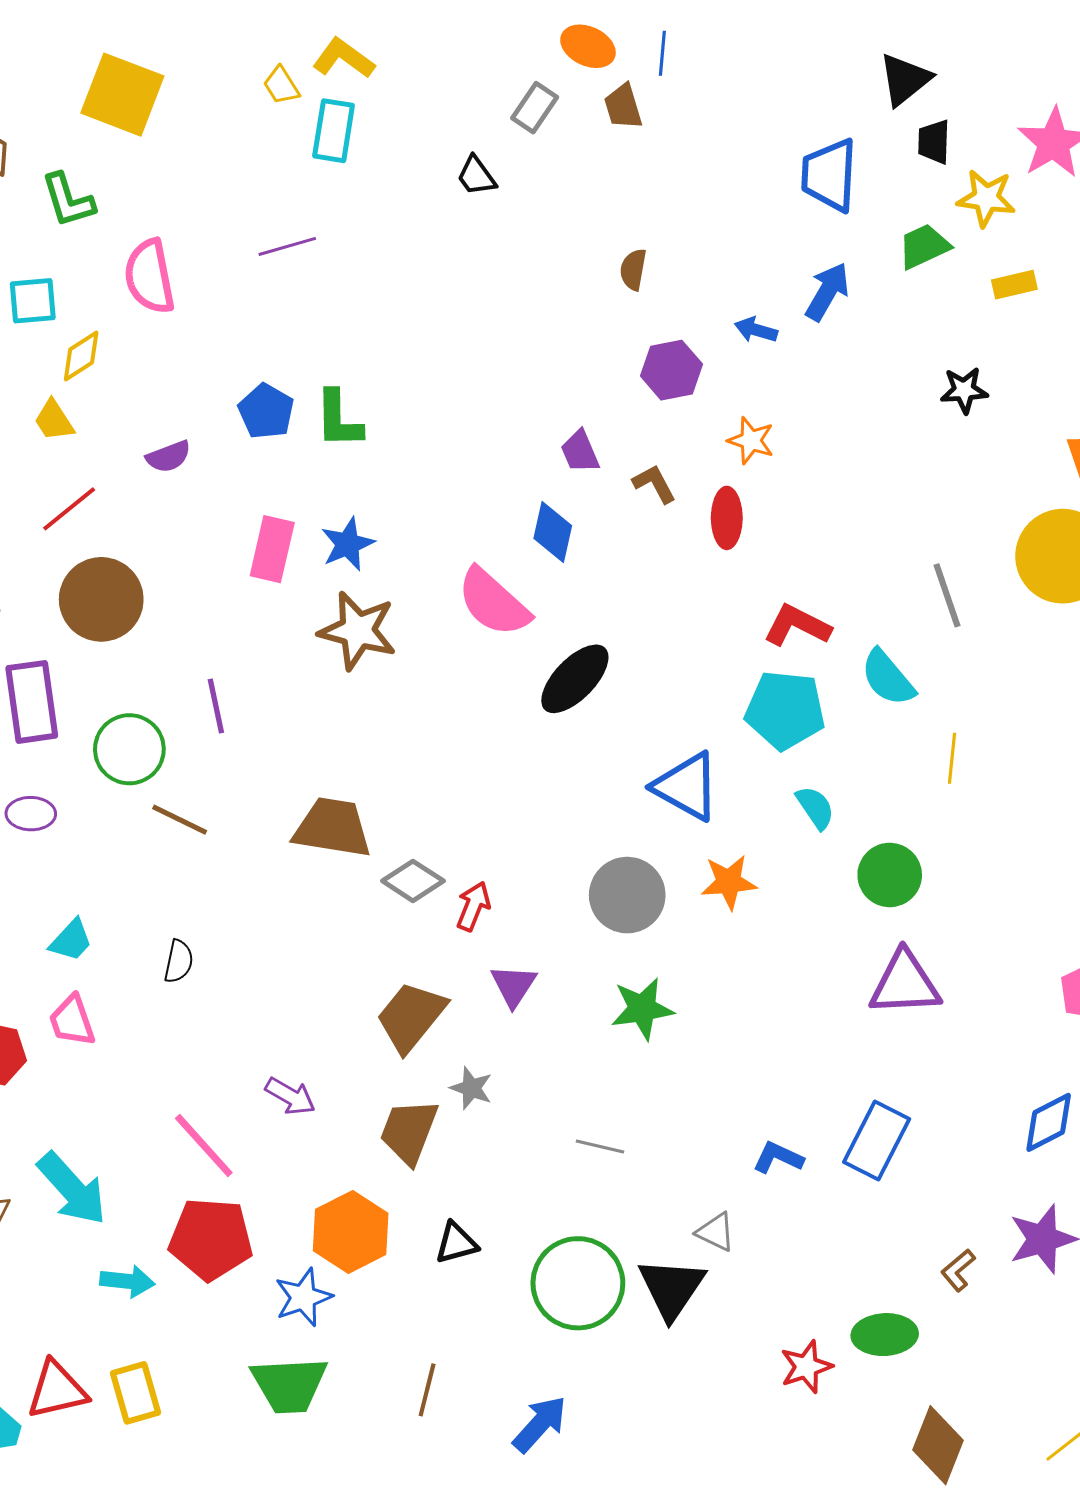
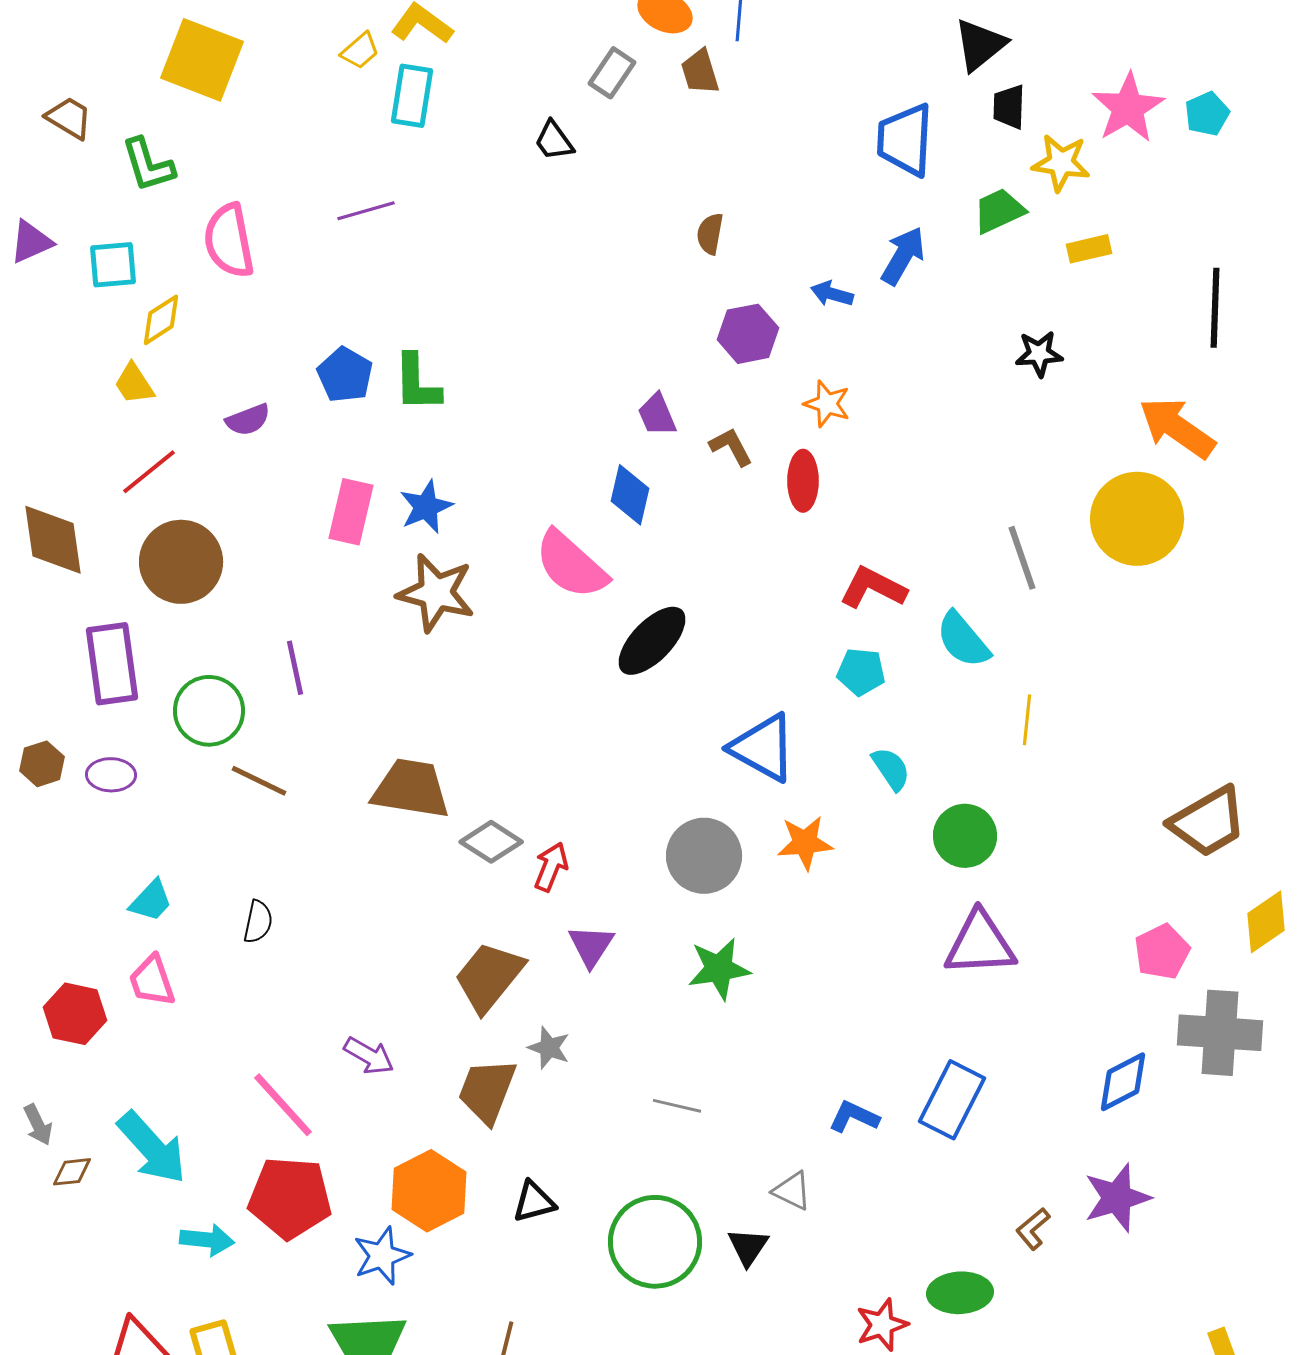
yellow trapezoid: (281, 85) -> (360, 51), turned -99
cyan pentagon: (785, 710) -> (861, 672), size x0.6
black triangle: (671, 1288) -> (748, 1247), size x0.6

